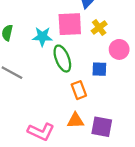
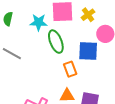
blue square: (99, 69) -> (88, 51), size x1.5

